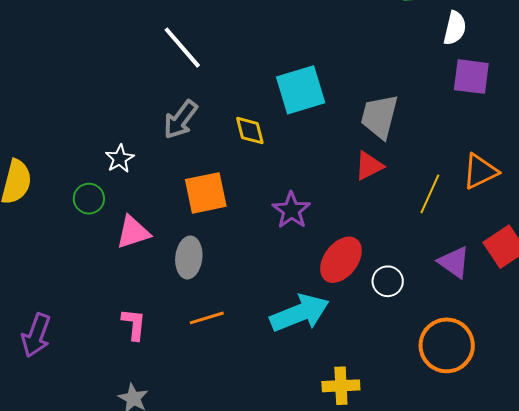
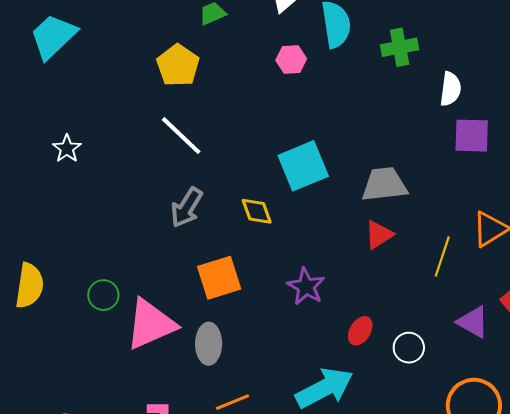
gray trapezoid: (379, 116) -> (384, 184), turned 75
white star: (120, 159) -> (67, 149), moved
pink triangle: (133, 232) -> (151, 324), size x1.5
red ellipse: (341, 260) -> (360, 331), size x0.6

